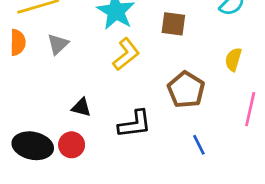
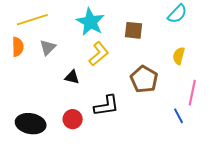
black triangle: (81, 107) -> (72, 77), moved
red circle: (72, 145) -> (73, 119), moved
blue line: (199, 145) -> (179, 116), moved

